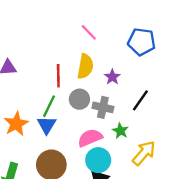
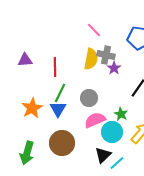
red line: (58, 76) -> (55, 67), moved
gray circle: (79, 99) -> (89, 98), moved
gray cross: (103, 107) -> (106, 55), moved
cyan circle: (98, 160) -> (112, 132), moved

